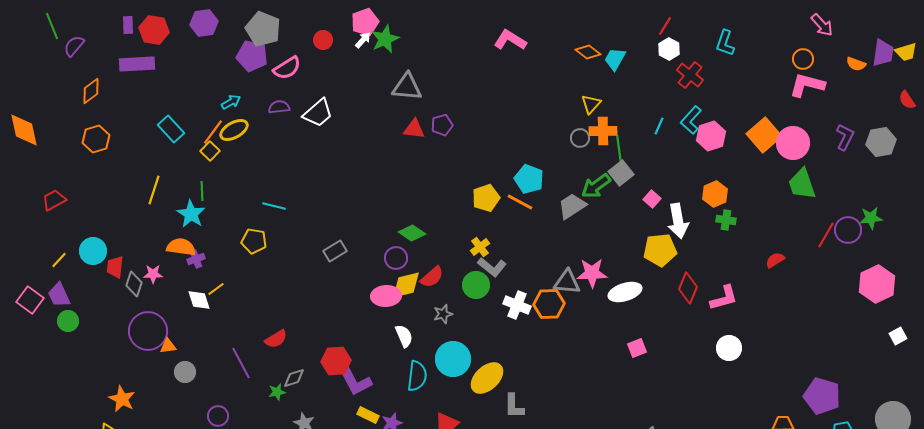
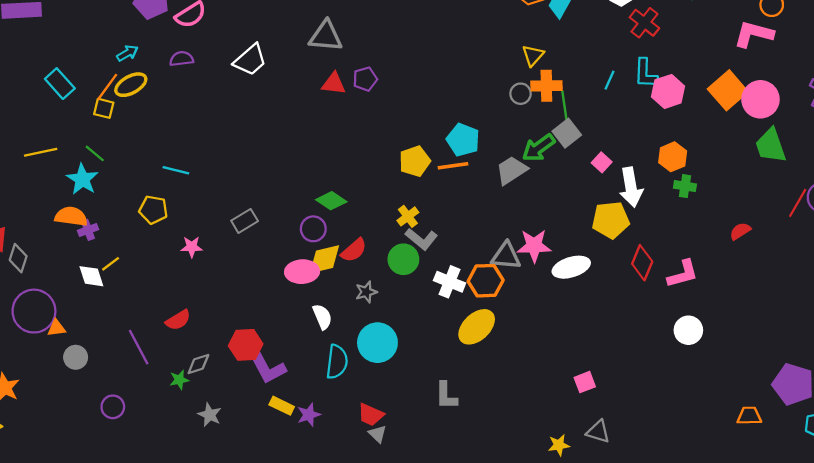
pink L-shape: (807, 85) -> (754, 34), moved
white trapezoid: (318, 113) -> (250, 60), moved
cyan L-shape: (691, 120) -> (646, 73), turned -40
yellow square: (210, 151) -> (104, 108), turned -30
yellow line: (154, 190) -> (41, 152), turned 60
green line: (202, 191) -> (95, 153), turned -48
orange line: (520, 202) -> (453, 166), turned -36
pink star: (153, 274) -> (192, 247), moved
pink square: (637, 348) -> (585, 382), moved
yellow ellipse: (487, 378) -> (477, 327), moved

